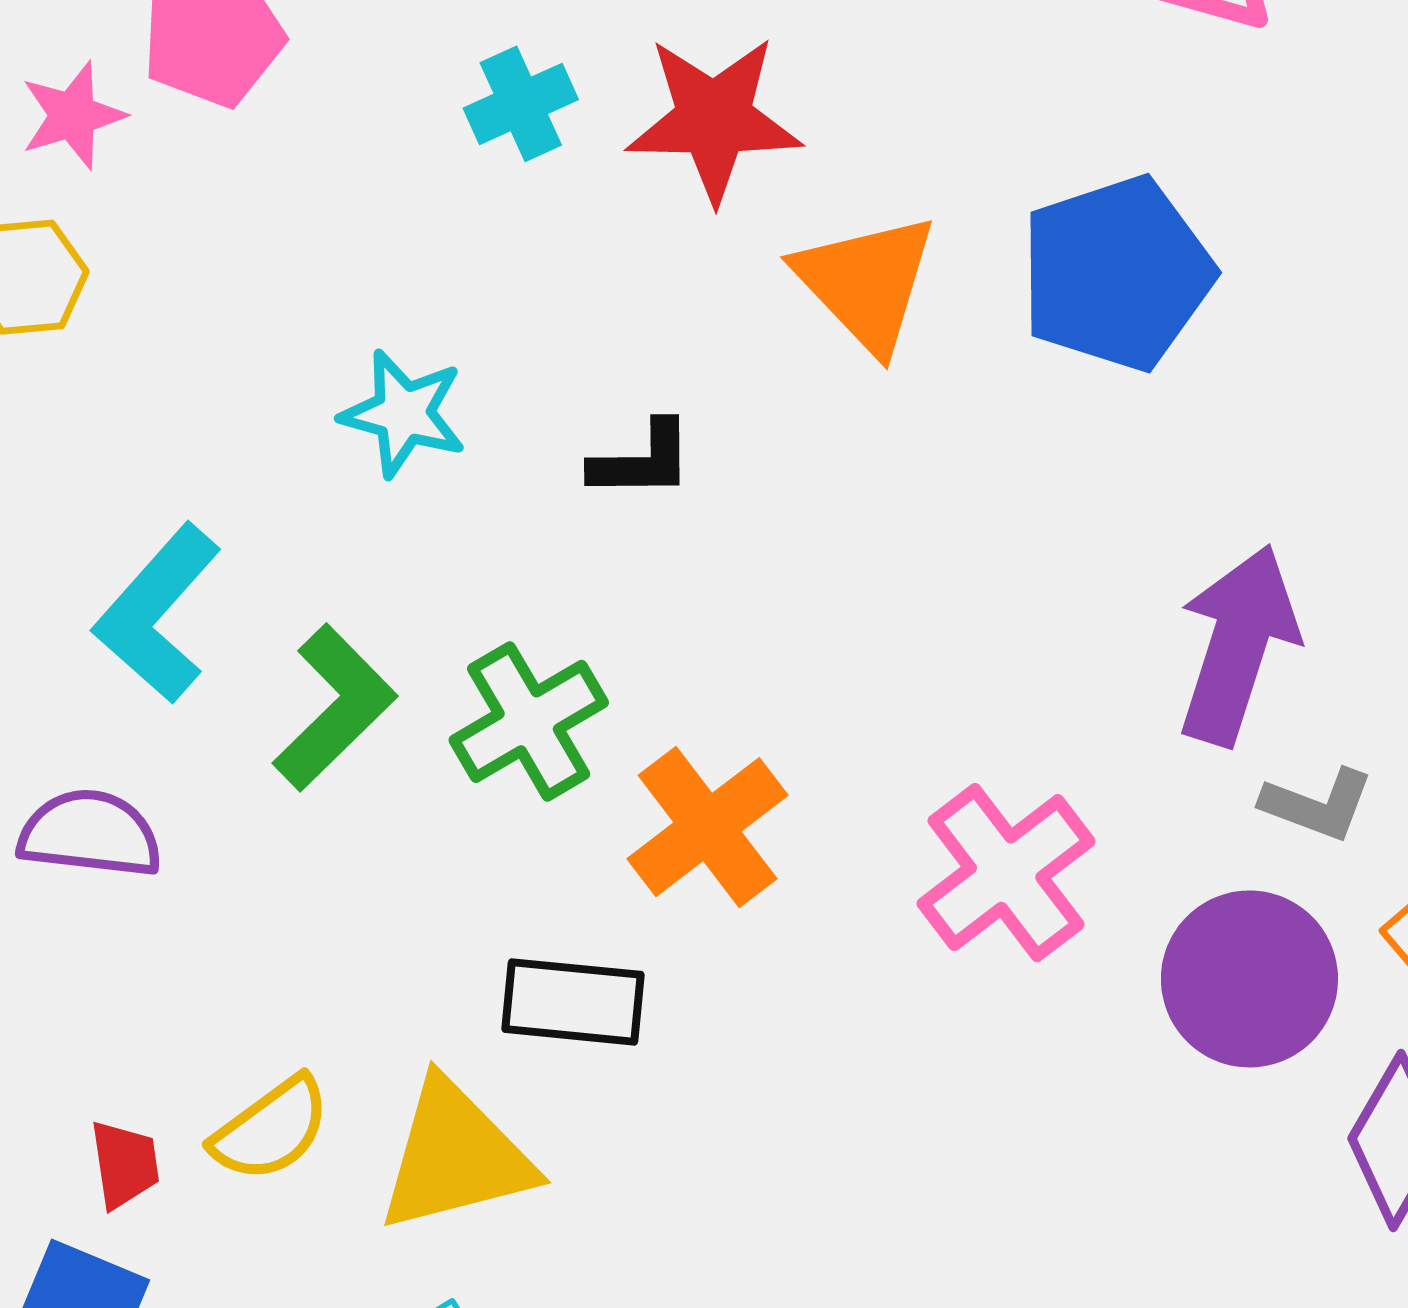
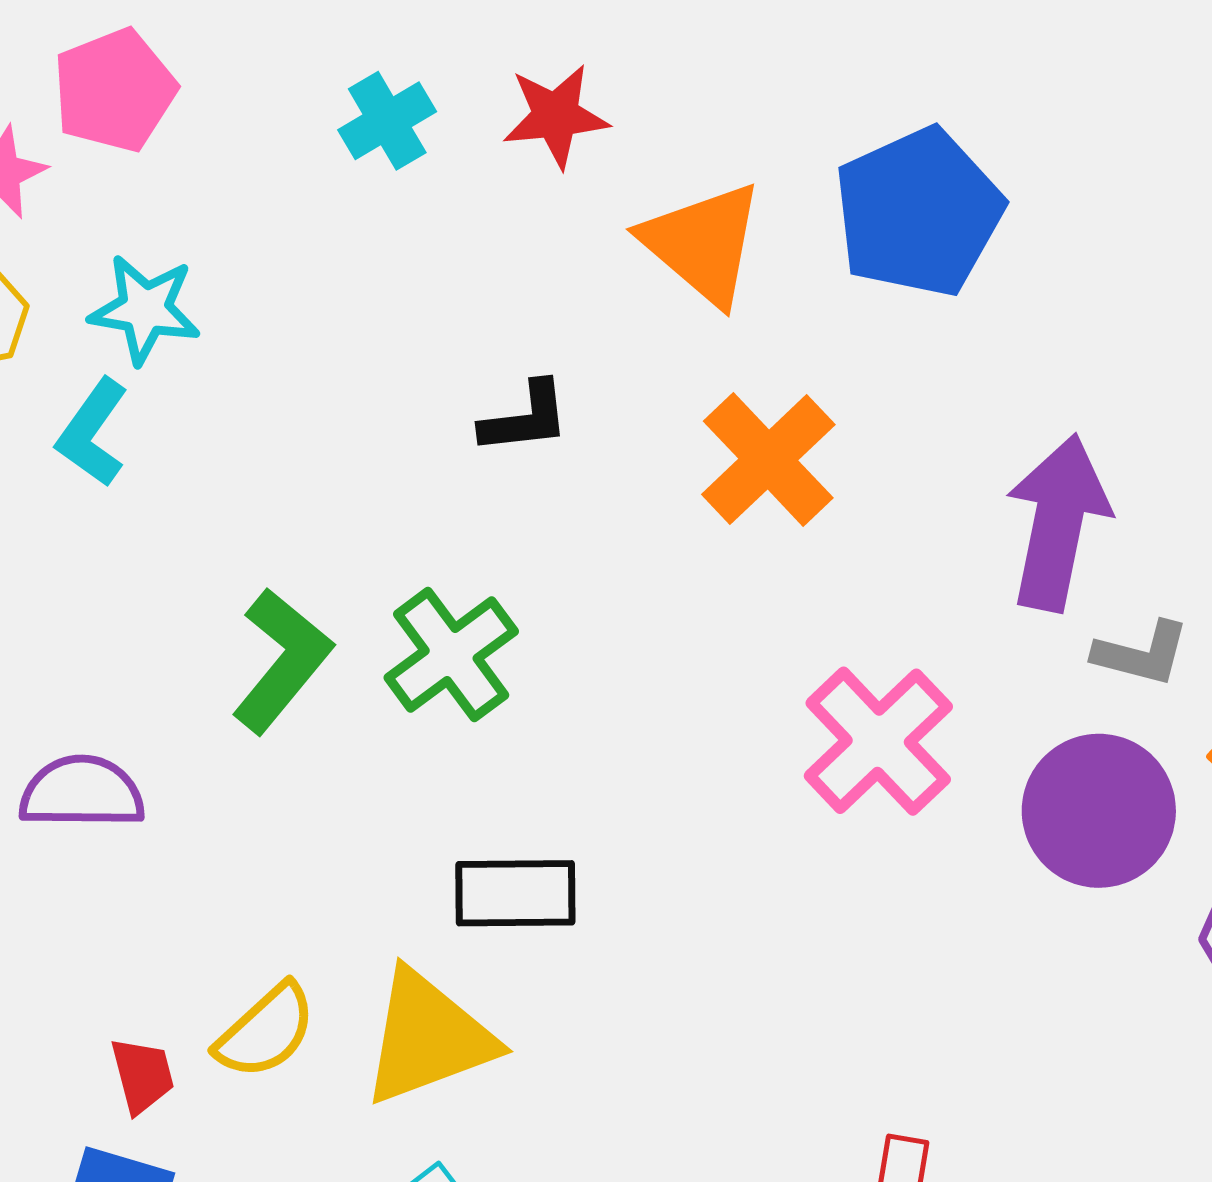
red star: (714, 119) -> (556, 116), size x0.7
cyan star: (403, 414) -> (145, 309), moved
cyan L-shape: (157, 613) -> (93, 433), moved, size x0.7
orange cross: (708, 827) -> (768, 460), moved

